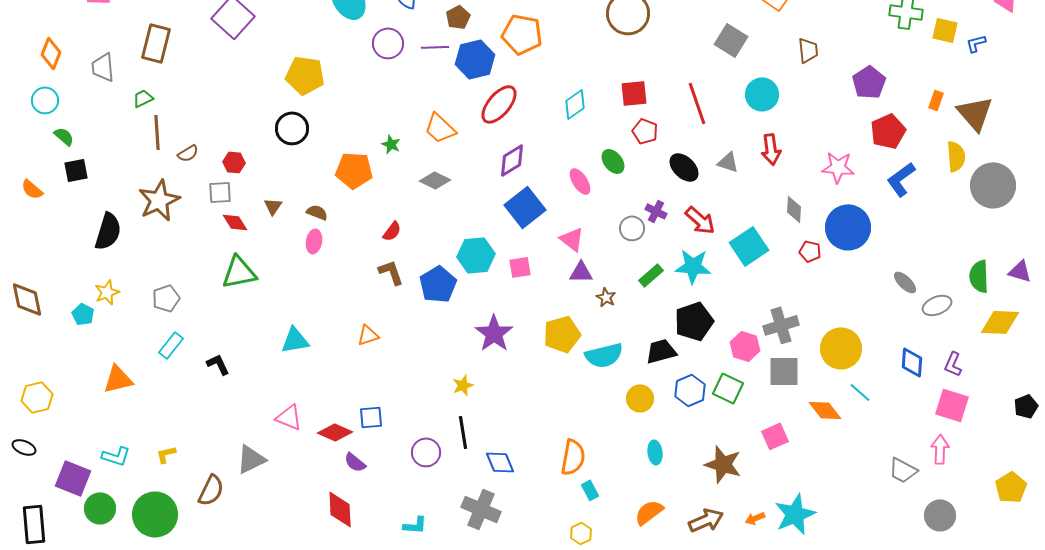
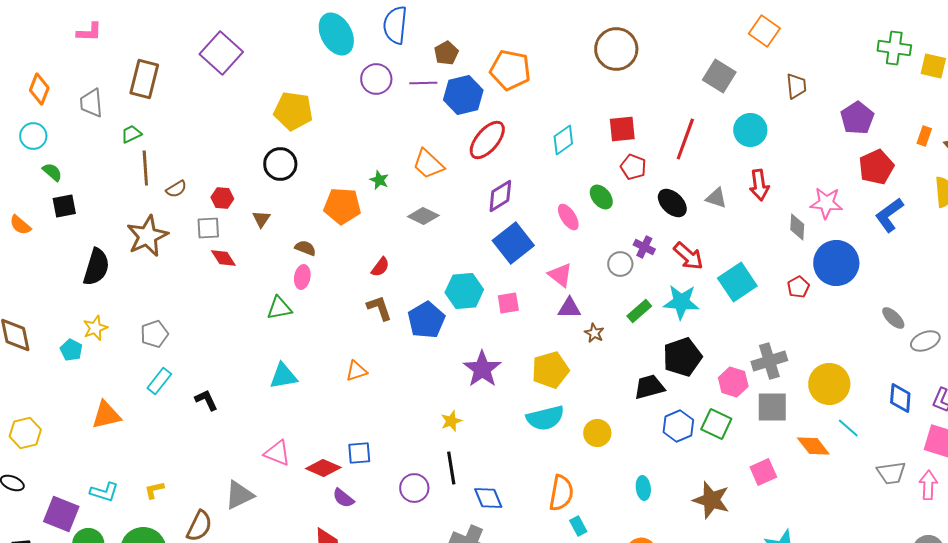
red line: (697, 103) -> (685, 139), turned 39
brown triangle: (273, 206) -> (261, 219), moved
gray diamond: (794, 209) -> (797, 227), moved
red pentagon: (810, 251) -> (798, 287), turned 30
green triangle: (239, 272) -> (279, 308), moved, size x0.7
cyan semicircle: (604, 355) -> (545, 418), moved
yellow circle: (640, 398) -> (597, 433), moved
gray trapezoid: (903, 470) -> (891, 473), moved, turned -36

